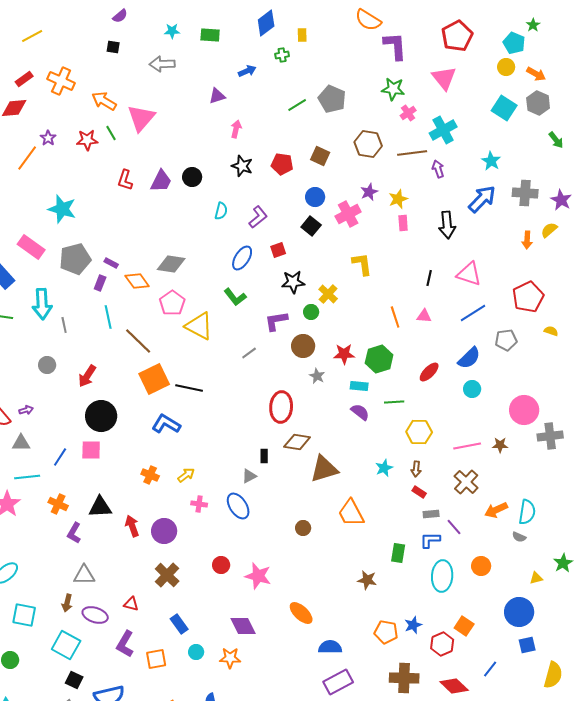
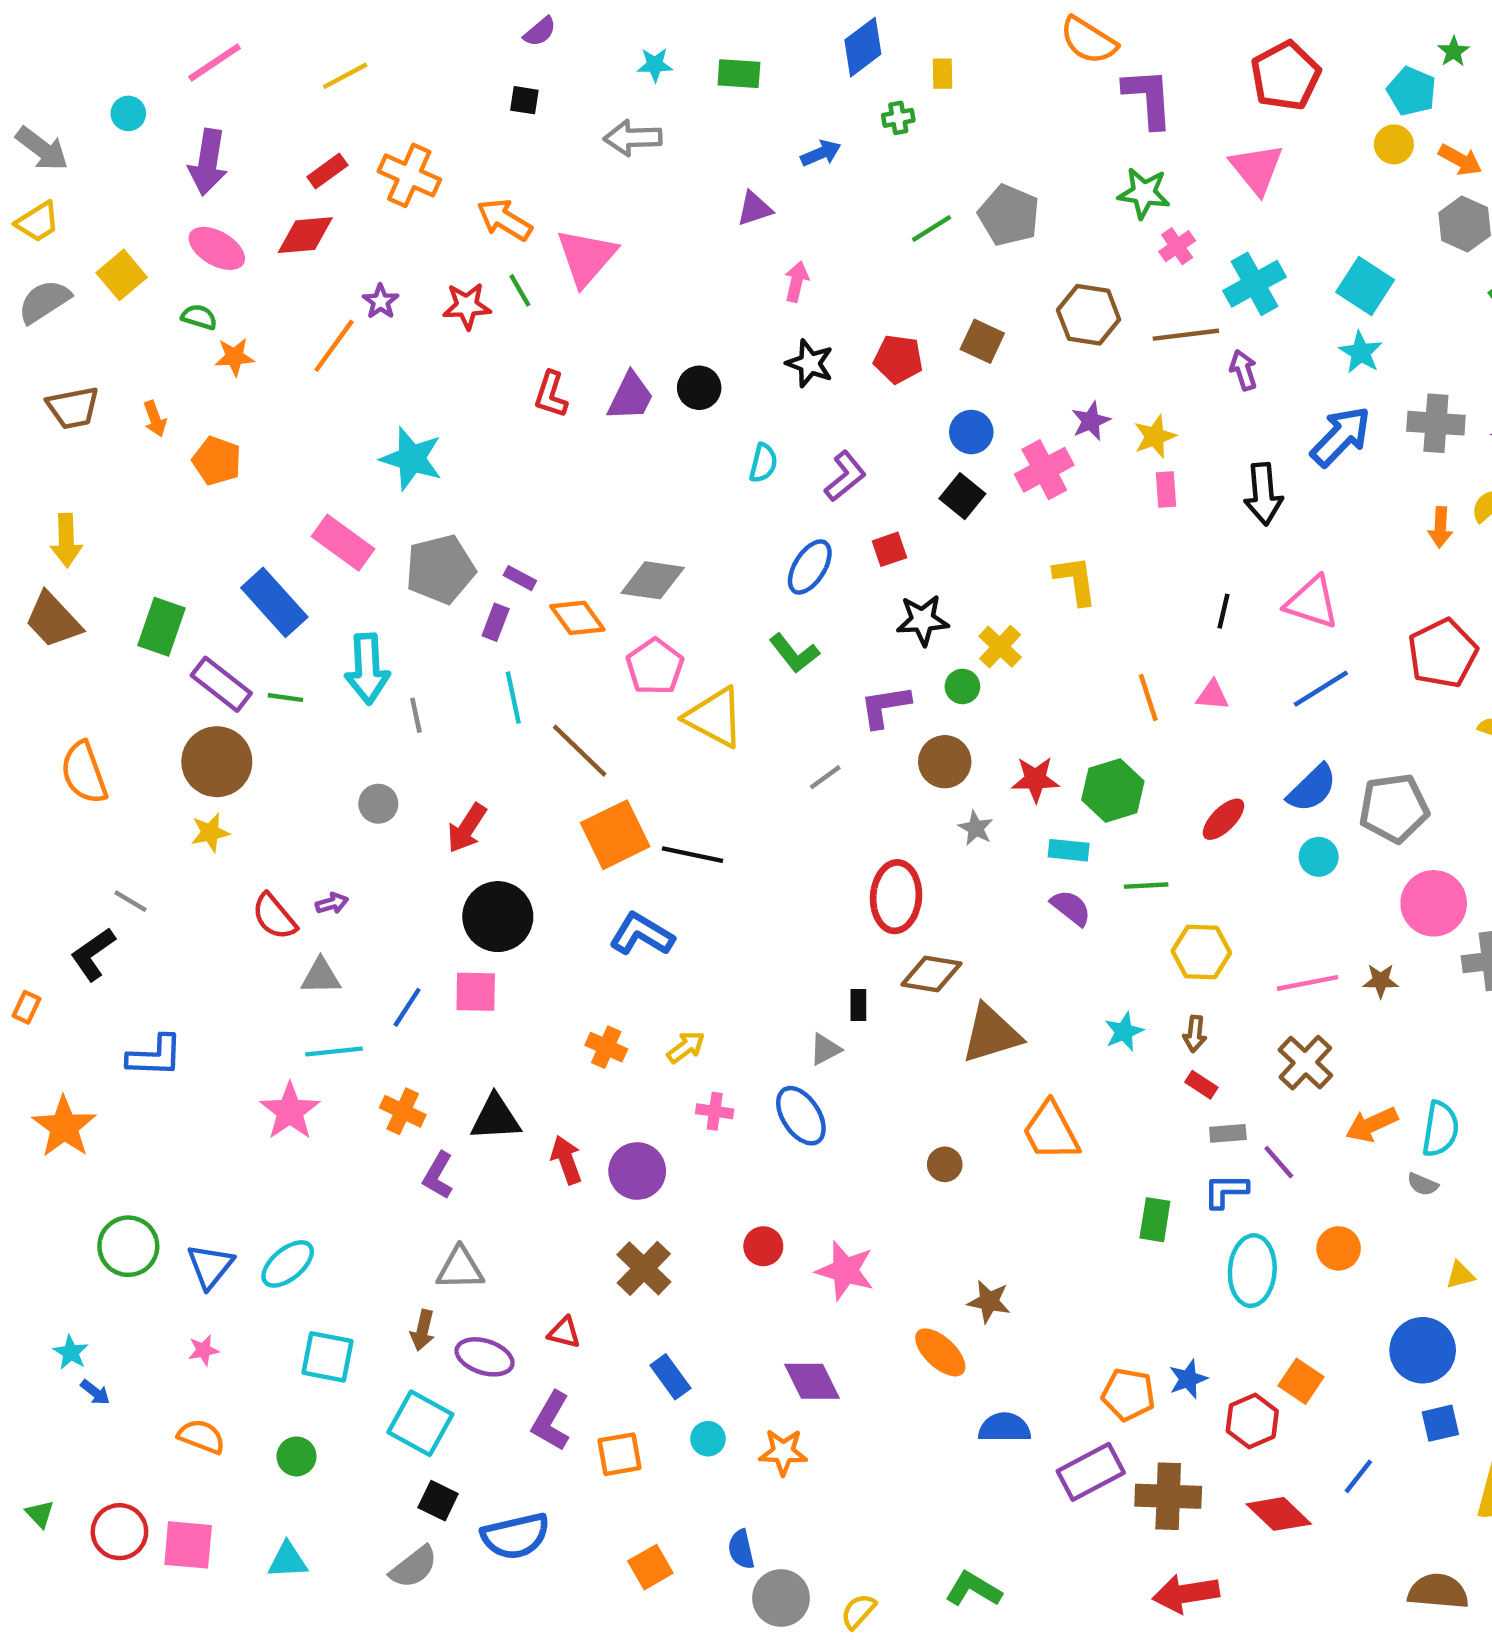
cyan square: (504, 108) -> (1365, 286), moved
gray pentagon: (506, 340) -> (1394, 808), moved, size x1.4
brown star: (367, 580) -> (989, 1302), moved
purple rectangle: (338, 682) -> (1091, 1472), moved

